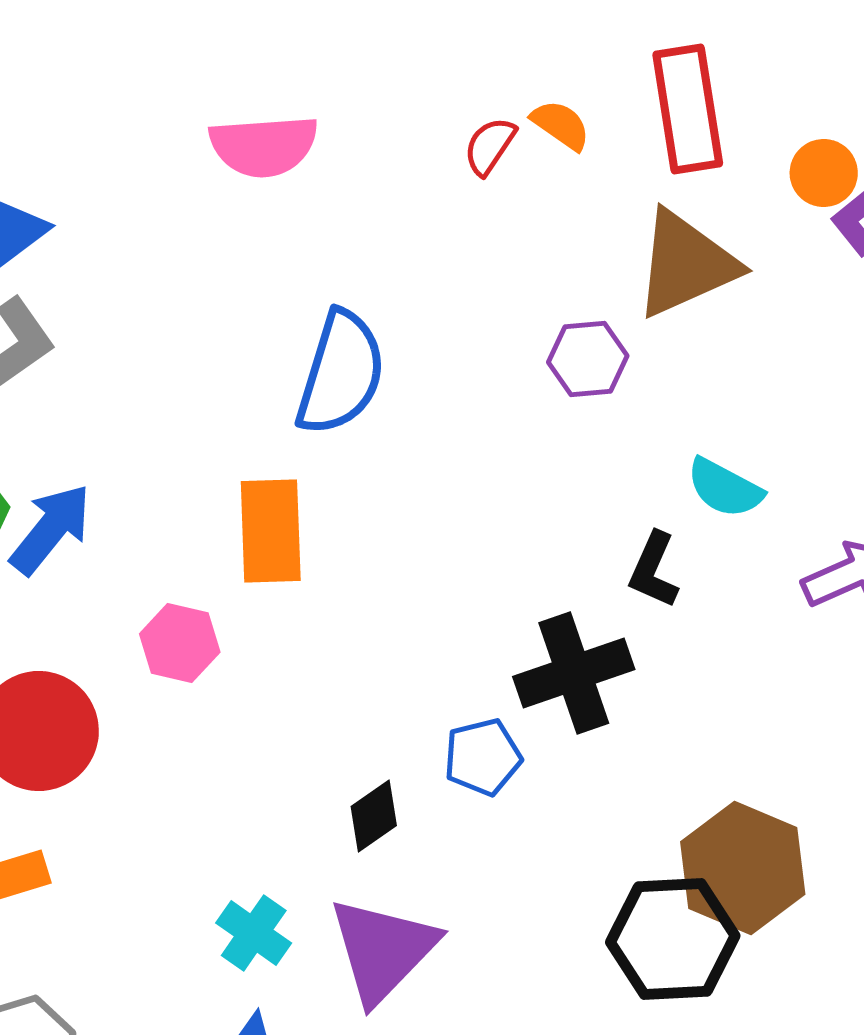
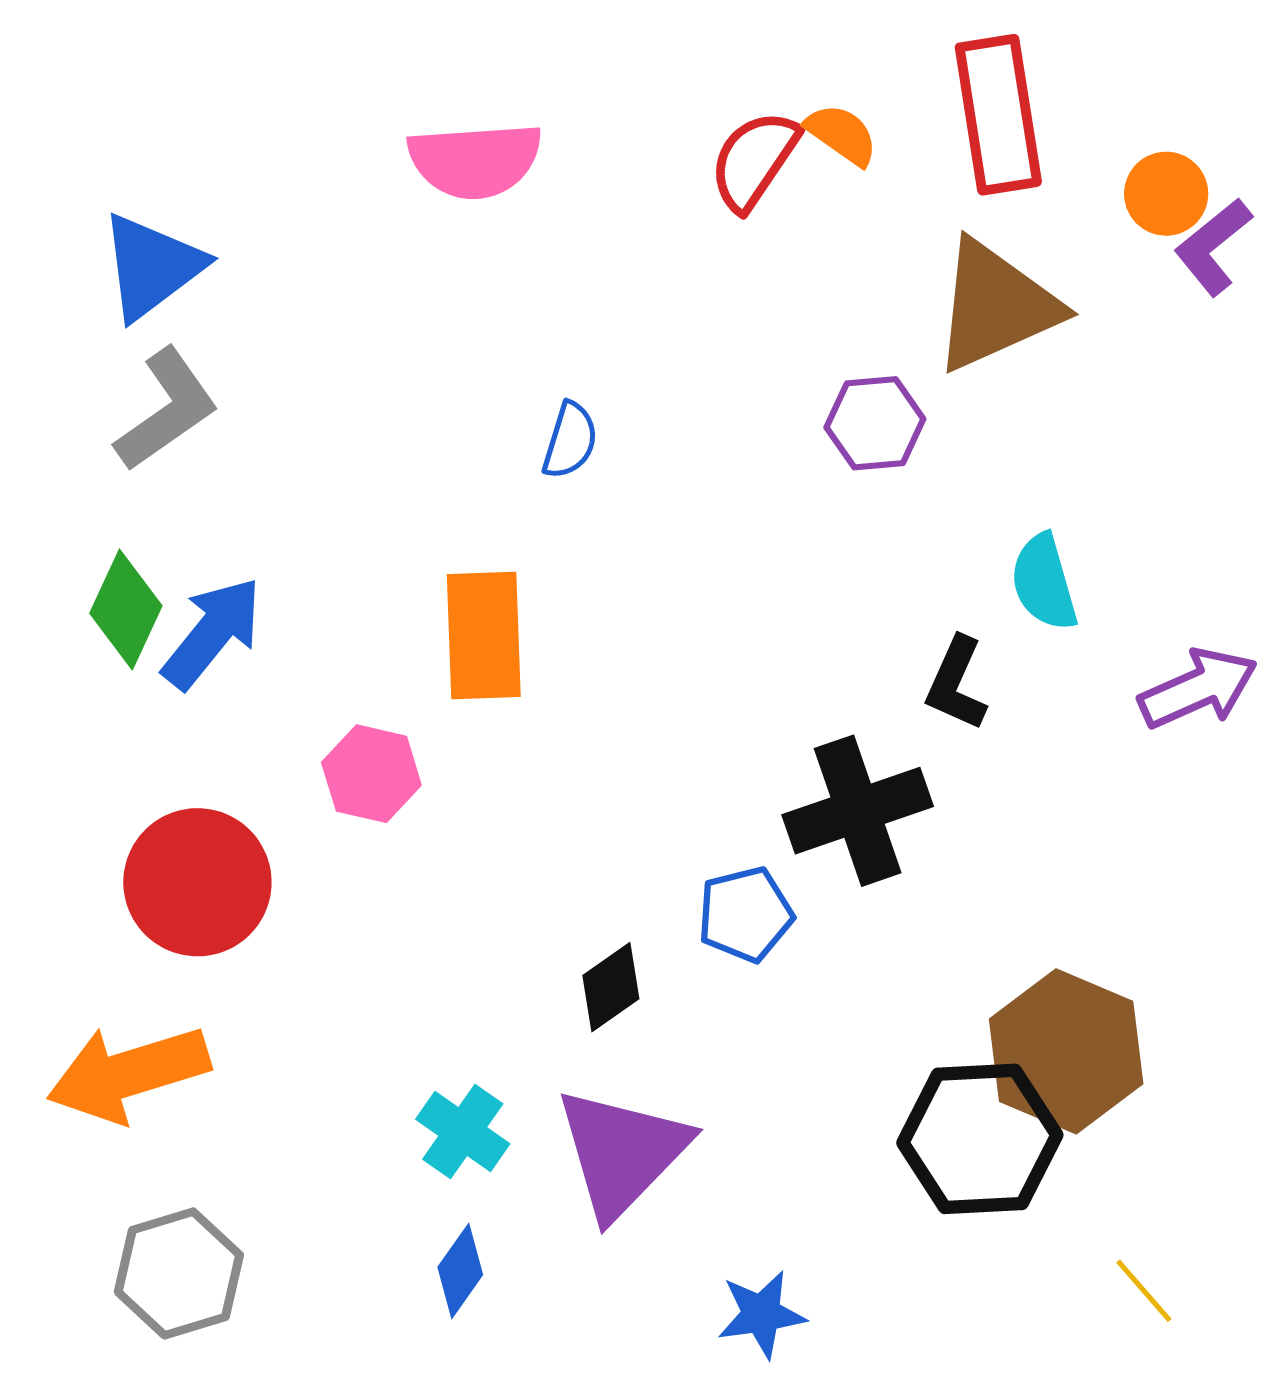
red semicircle: (490, 146) -> (754, 160), size x1.4
blue semicircle: (341, 373) -> (570, 440), size x0.5
cyan semicircle: (725, 488) -> (1044, 582), turned 46

